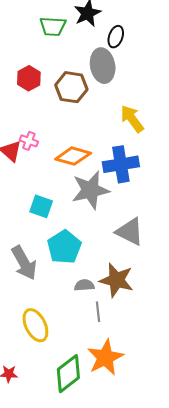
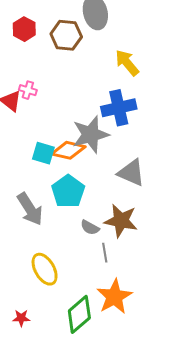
orange diamond: (73, 156) -> (68, 150), moved
gray semicircle: (84, 285) -> (90, 227), turned -144

